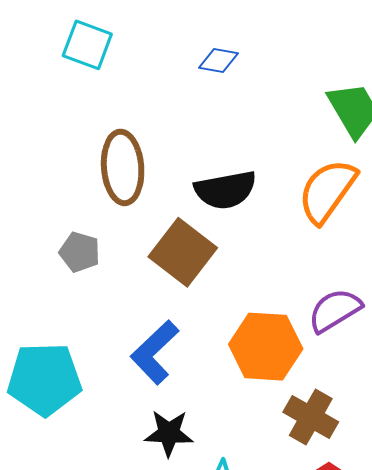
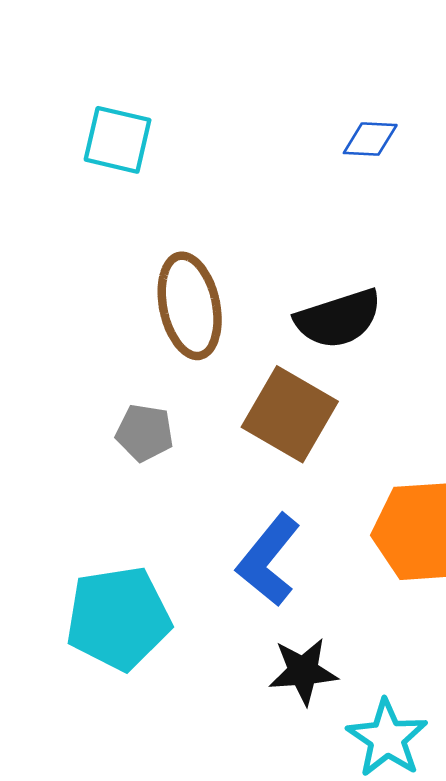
blue diamond: (218, 60) -> (370, 139), moved

